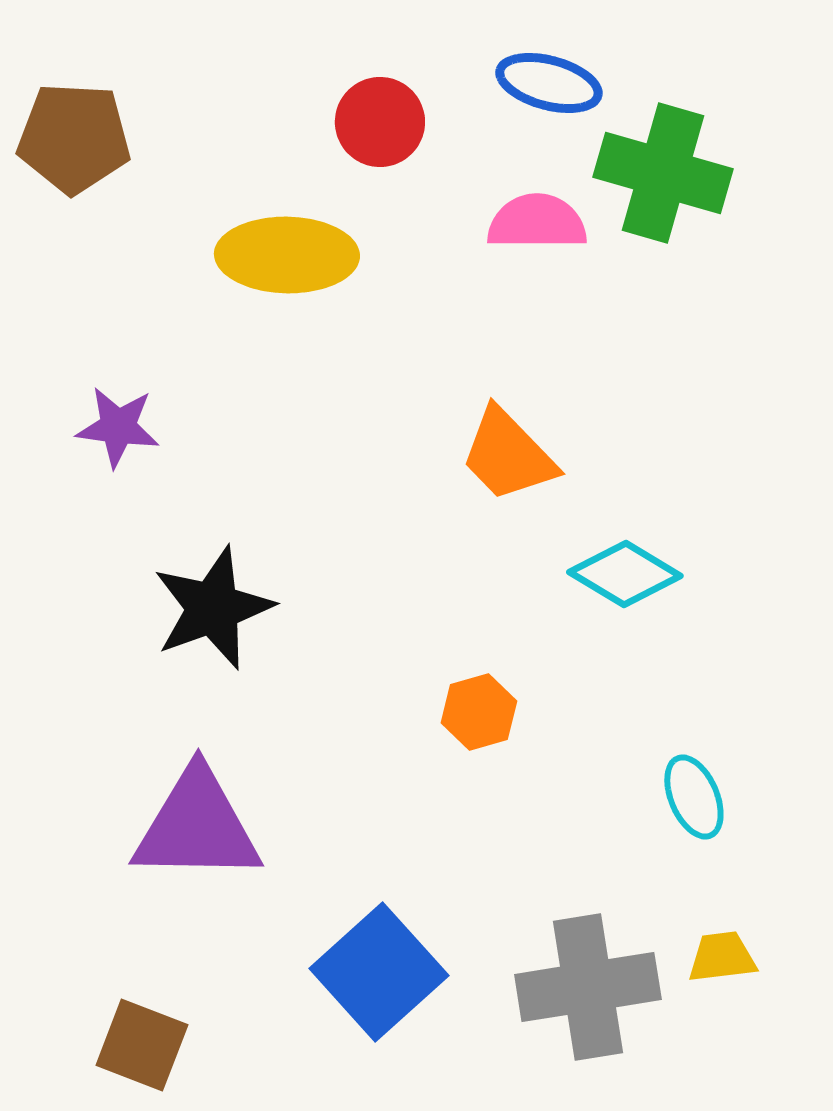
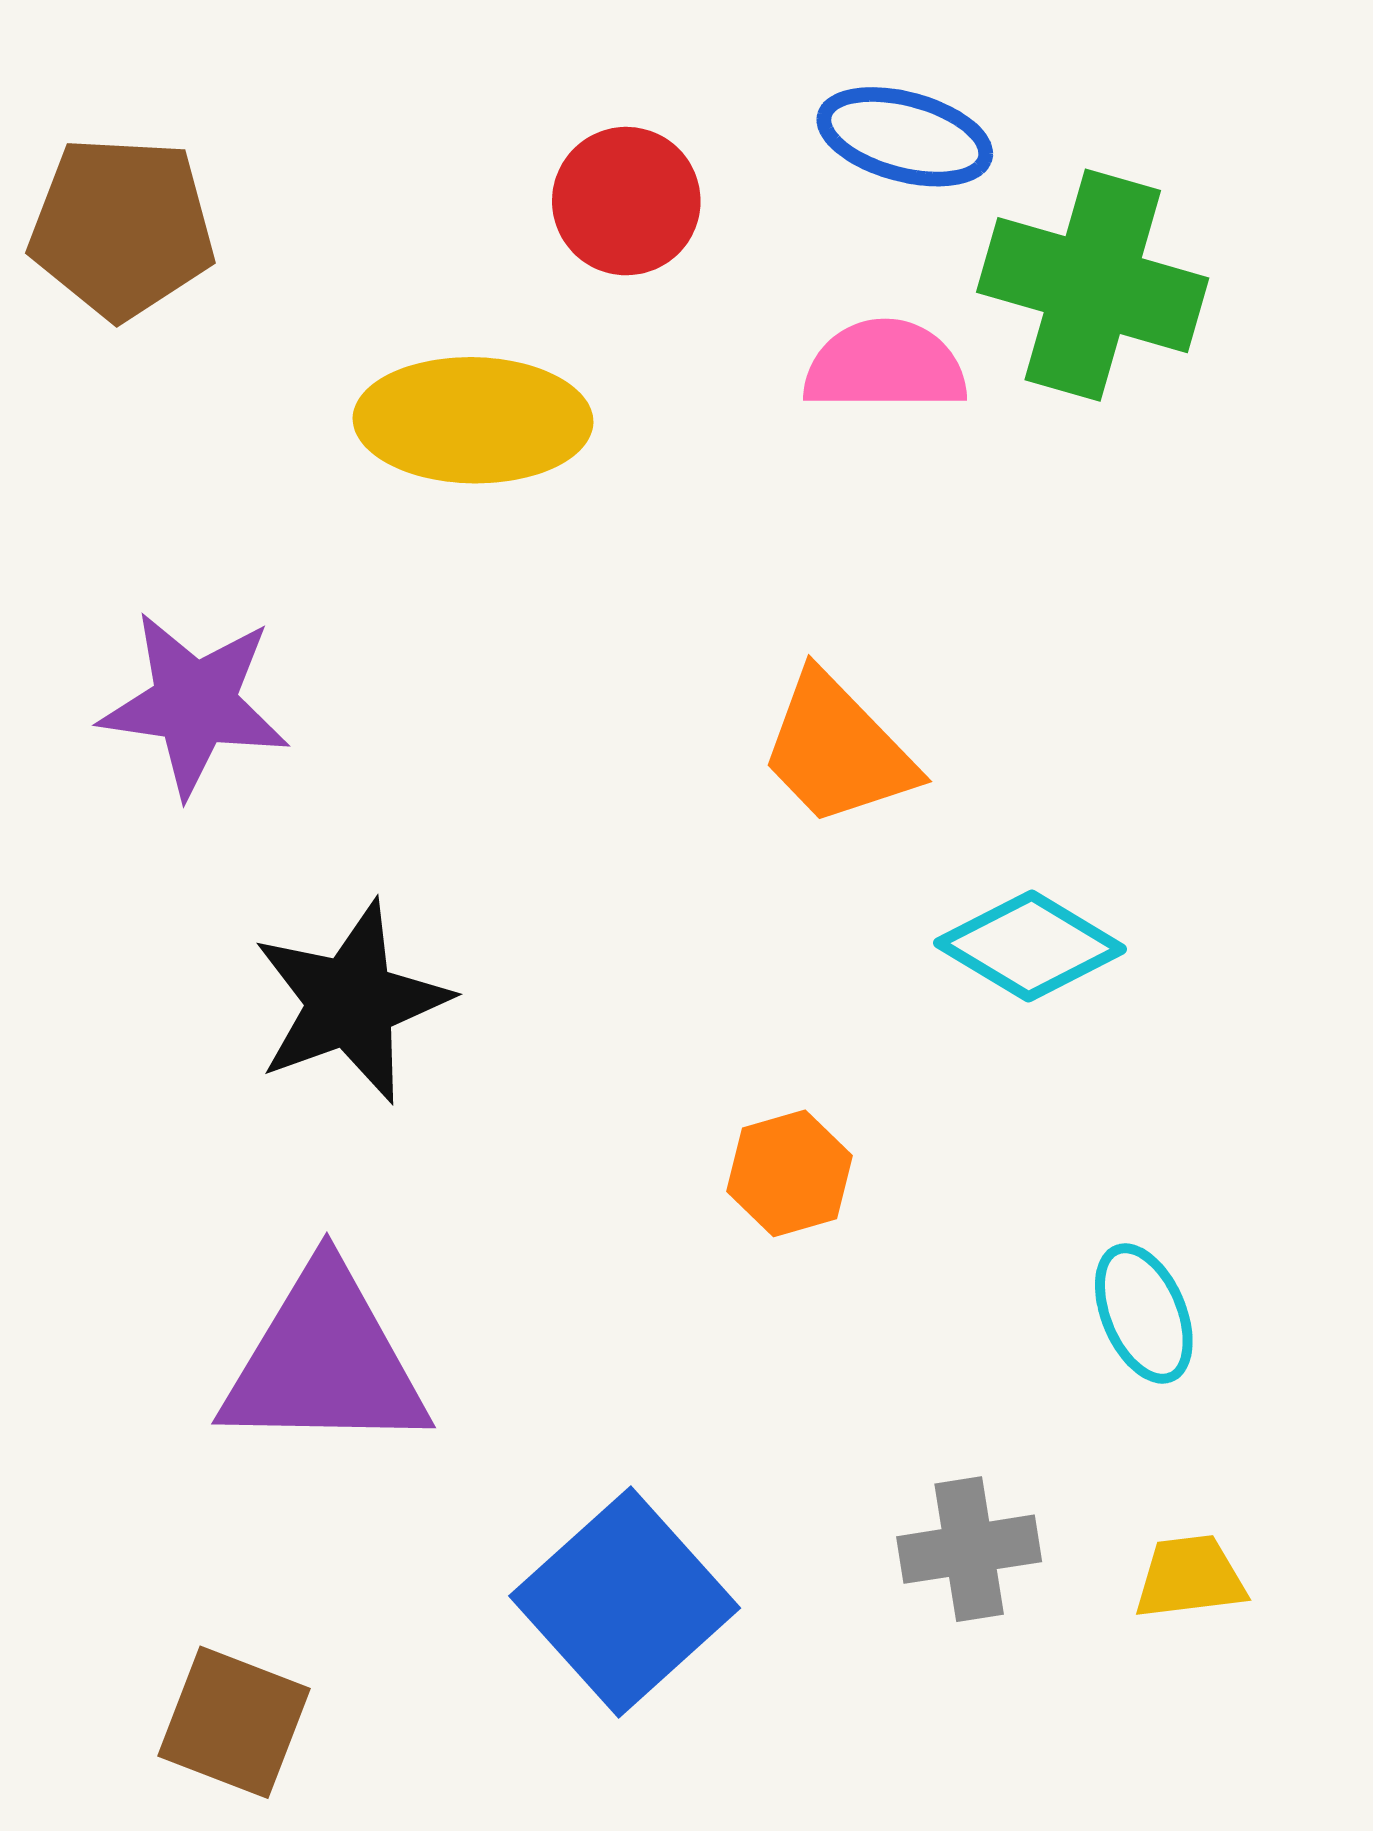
purple star: (118, 427) -> (194, 704), size x1.4
gray cross: (588, 987) -> (969, 1549), moved, size x0.6

